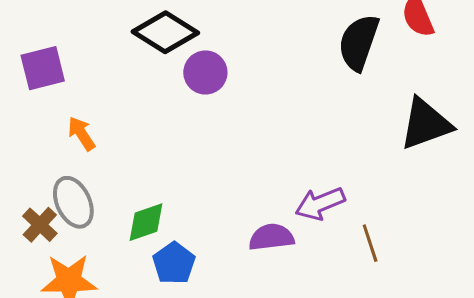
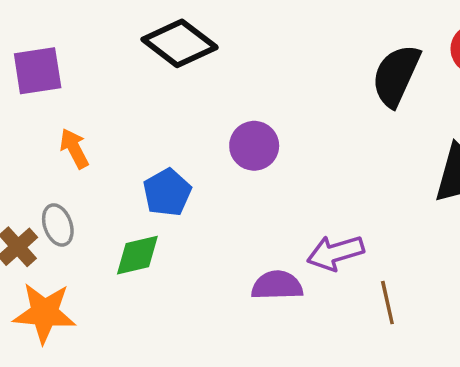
purple circle: (205, 72) -> (254, 146), moved
gray ellipse: (73, 202) -> (58, 225), size x0.7
blue pentagon: (174, 263) -> (167, 192), moved

